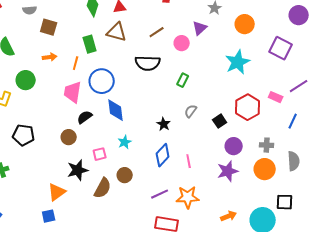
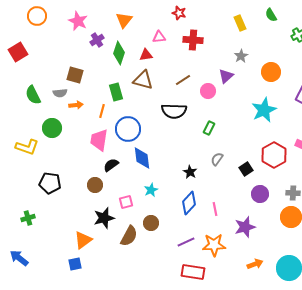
gray semicircle: (30, 10) -> (60, 93), moved
purple star: (228, 171) -> (245, 227), moved

